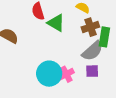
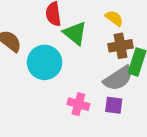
cyan circle: (49, 74) -> (45, 62), moved
pink cross: (66, 74) -> (78, 104), turned 35

